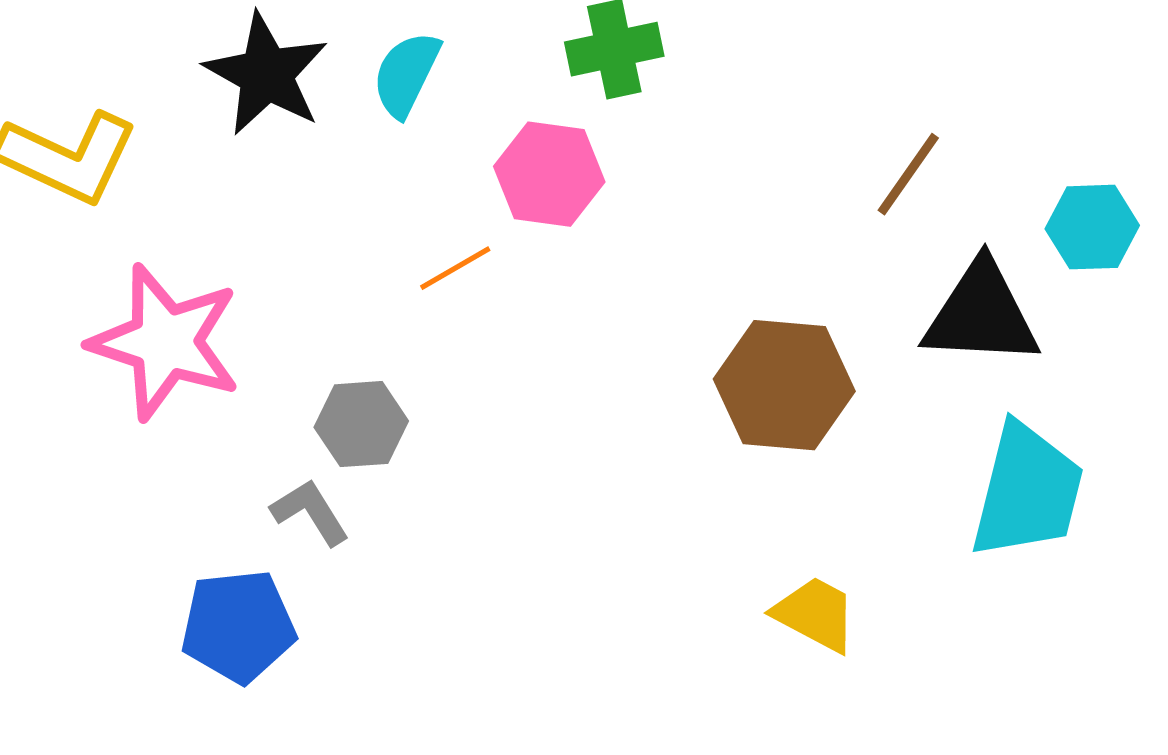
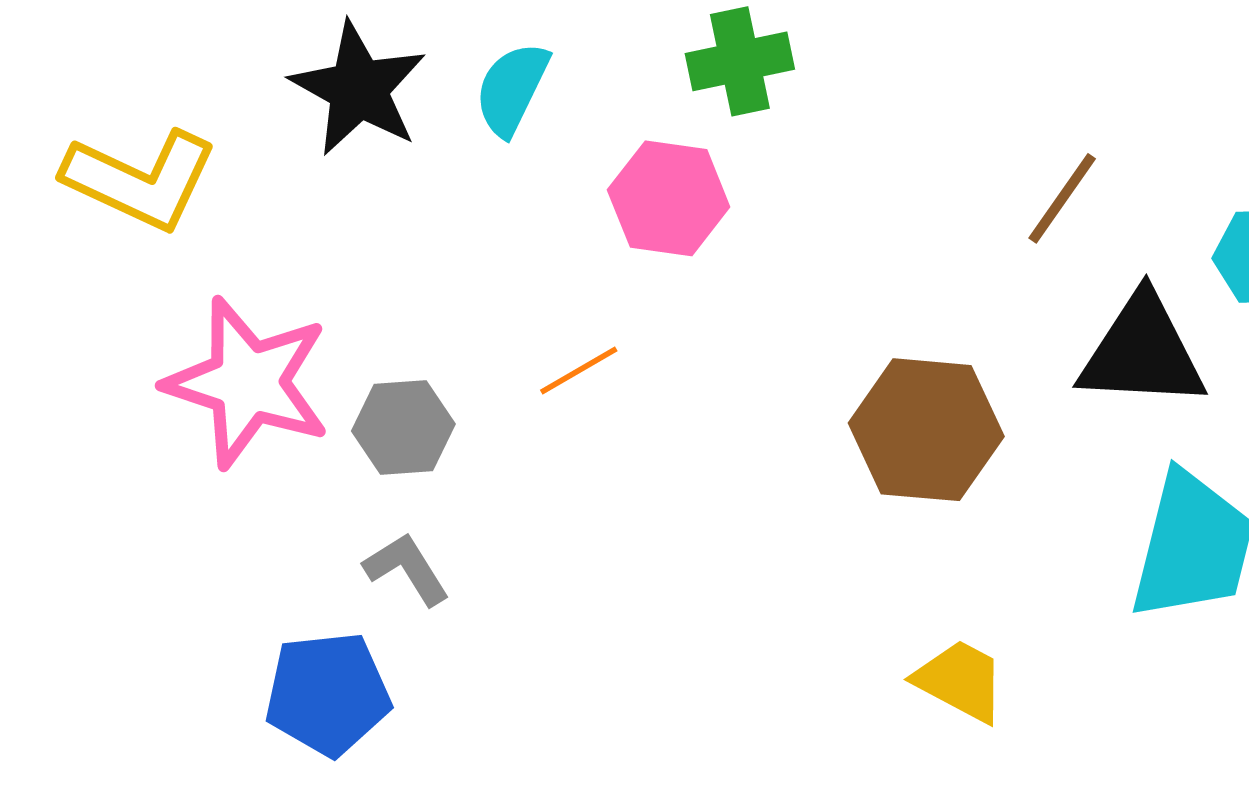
orange line: (455, 268) -> (579, 370), moved
gray hexagon: (361, 424) -> (403, 427), moved

